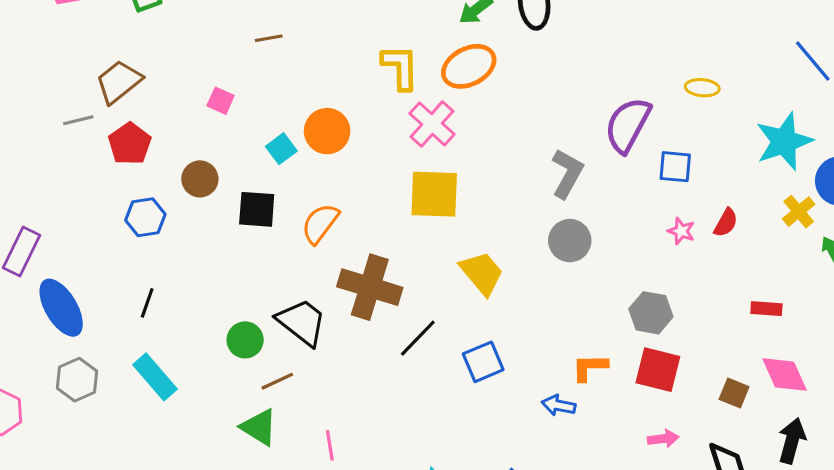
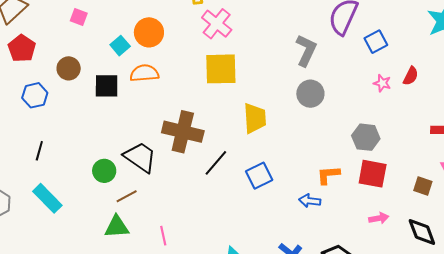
blue square: (675, 167) -> (376, 42), turned -30
orange semicircle: (320, 223) -> (144, 73), moved, turned 52
yellow trapezoid: (482, 273) -> (255, 118), turned 40
green triangle: (259, 427) -> (117, 227), turned -32

